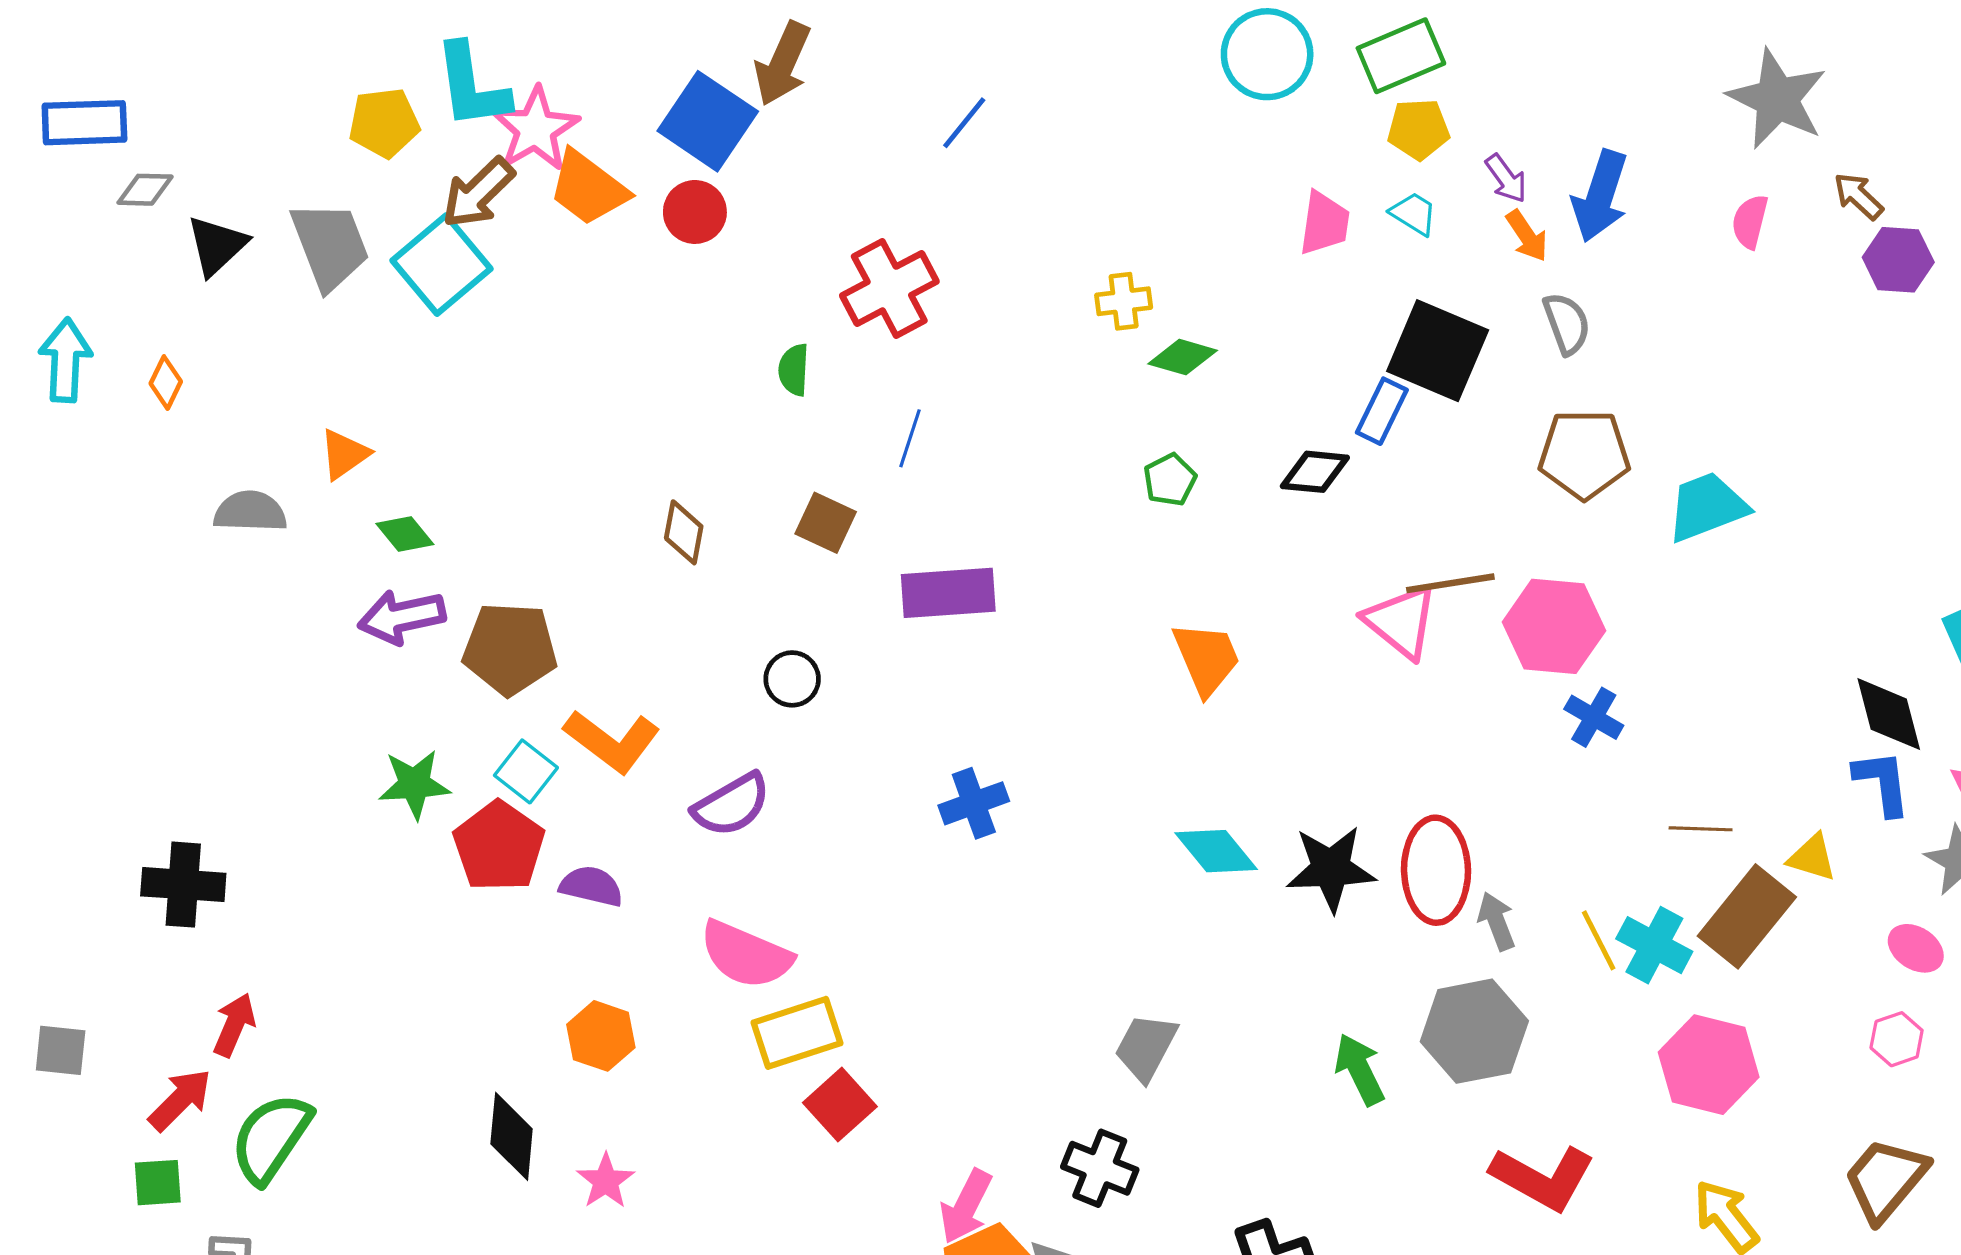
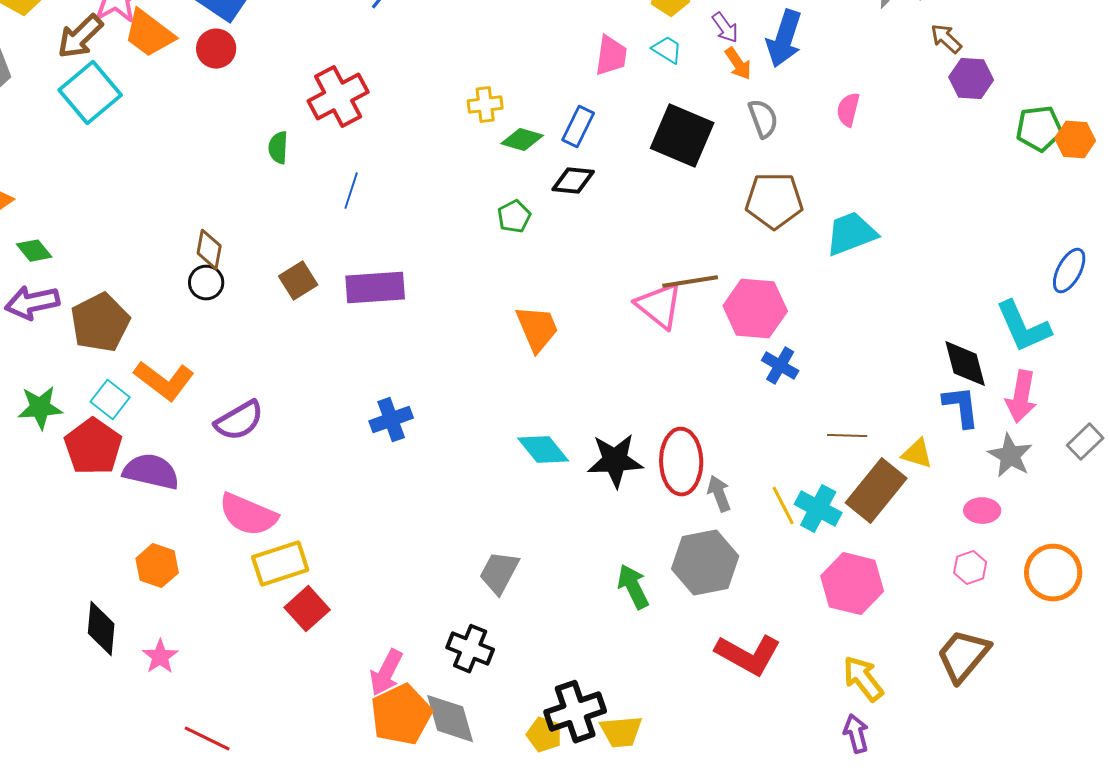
pink semicircle: (1750, 222) -> (848, 110), moved
cyan square: (441, 265) -> (90, 93), moved
blue rectangle: (1382, 411) -> (578, 127), moved
black diamond: (1315, 472) -> (573, 181), moved
brown square: (826, 523) -> (298, 281), moved, turned 33
brown pentagon: (510, 649) -> (100, 323), turned -30
black circle: (792, 679) -> (206, 283), moved
purple semicircle: (591, 886) -> (151, 472), size x1.4
pink ellipse: (1916, 948) -> (982, 511), turned -32

